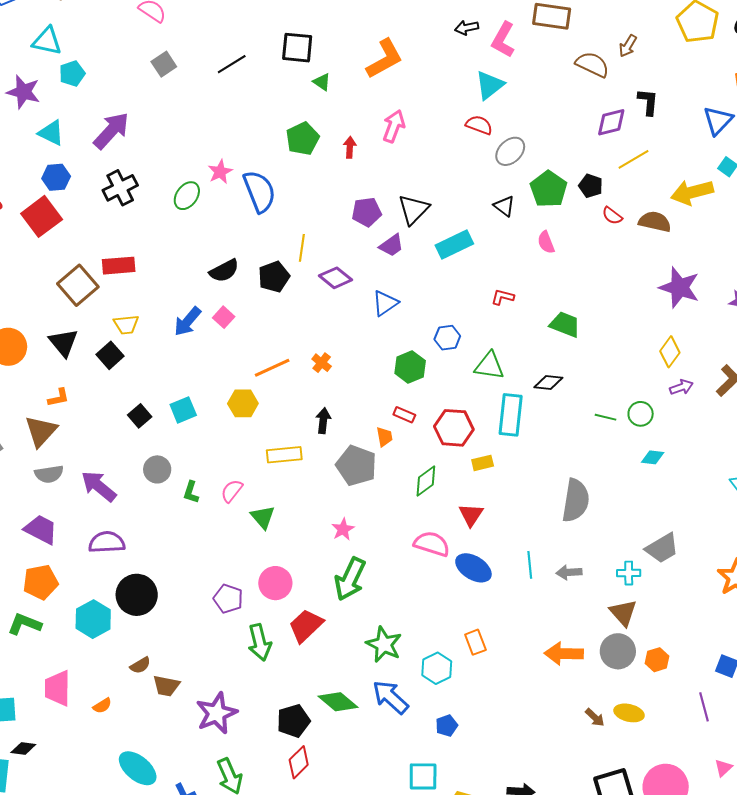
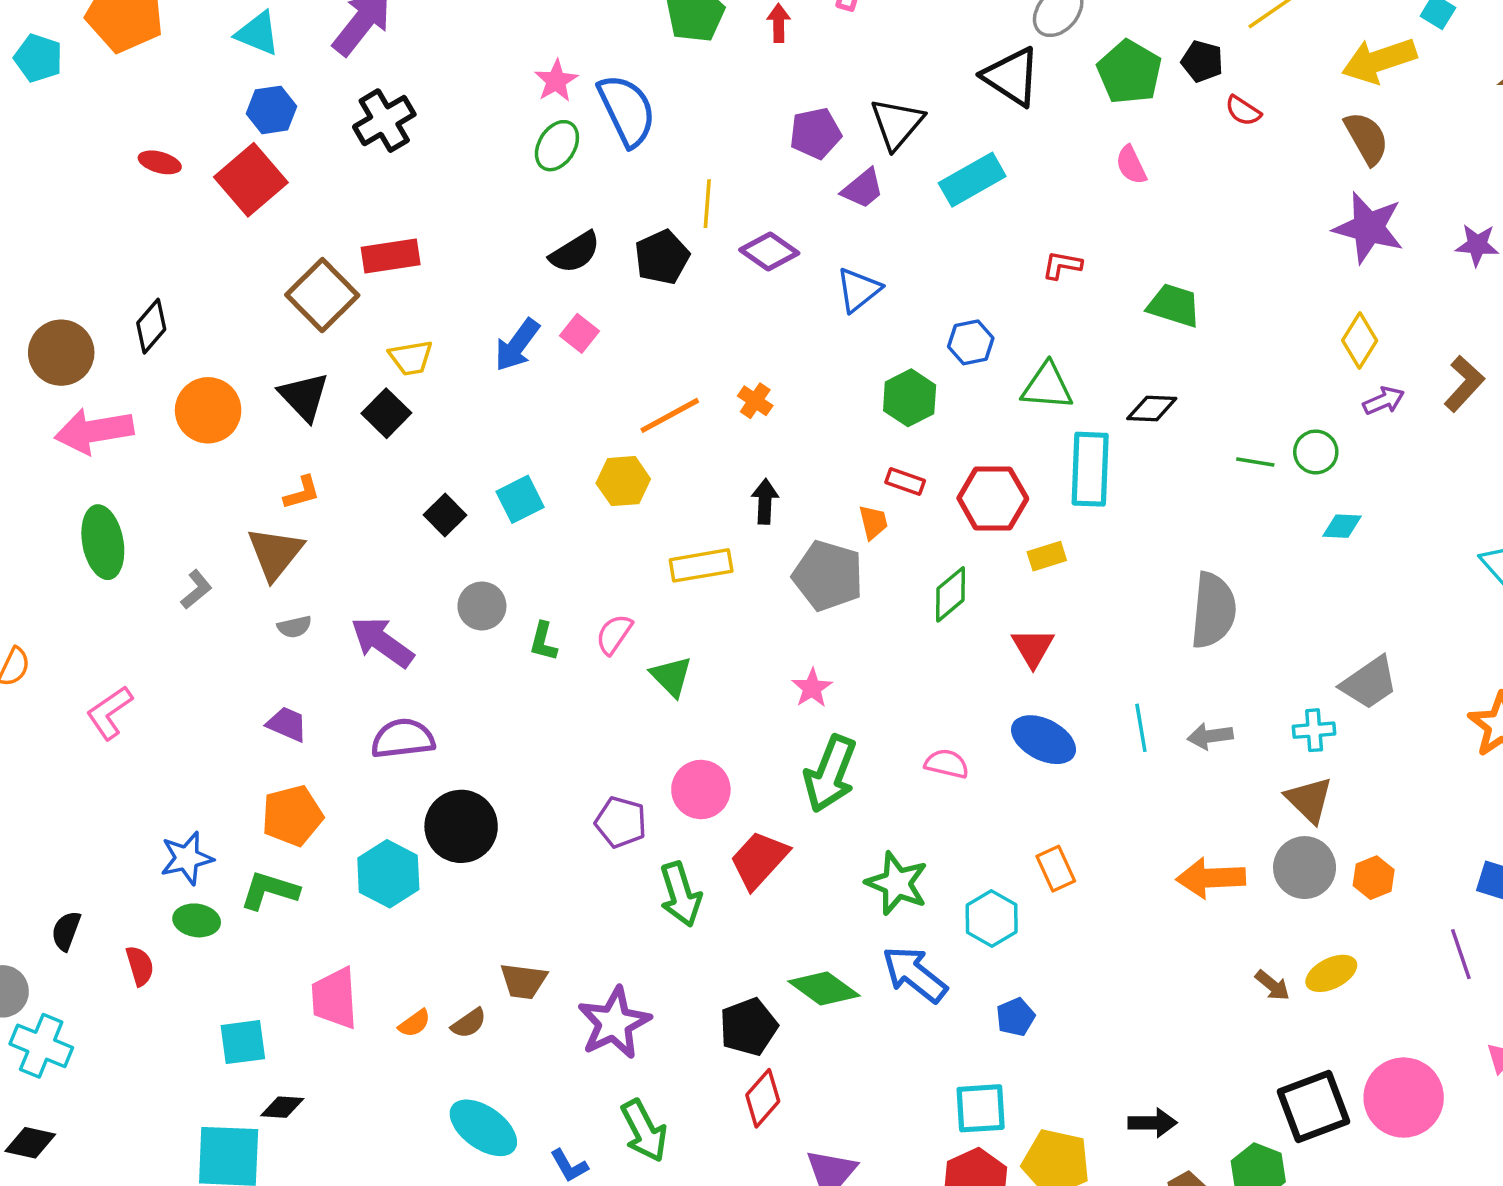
green ellipse: (187, 196) -> (557, 146), moved
black triangle: (504, 206) -> (1012, 77), moved, size x1.6
brown semicircle: (655, 222) -> (1366, 138), moved, turned 52
gray semicircle: (49, 474) -> (294, 627), size x0.7
purple trapezoid: (41, 529) -> (287, 724), size x0.7
pink semicircle: (432, 544) -> (947, 764), moved, size x0.7
brown semicircle: (140, 665) -> (469, 1023), moved
yellow ellipse: (629, 713) -> (1331, 973), turned -36

